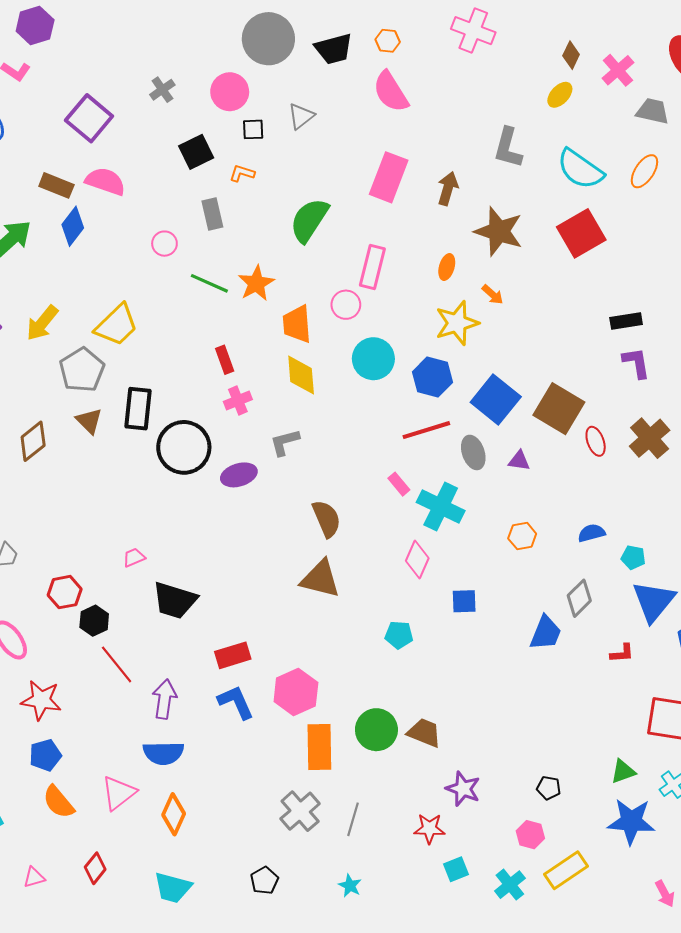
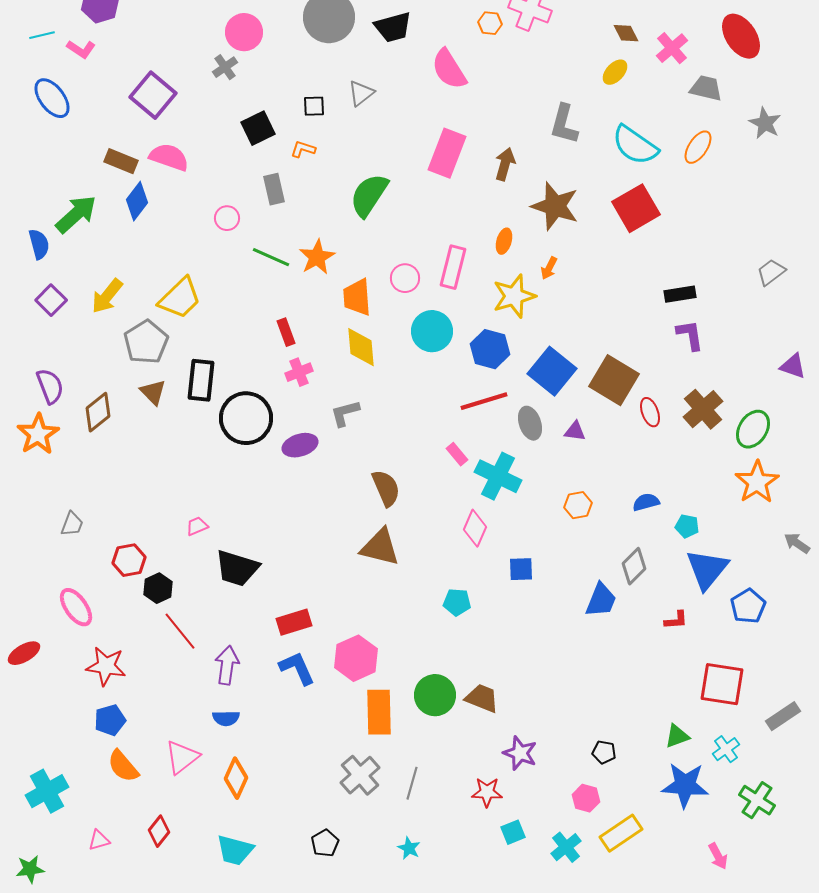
orange hexagon: (388, 41) -> (490, 23), moved
brown diamond: (571, 55) -> (626, 33), turned -52
pink circle: (230, 92) -> (244, 32), moved
pink rectangle: (372, 267) -> (453, 267), moved
orange arrow: (493, 295) -> (549, 268), turned 75
blue semicircle: (163, 753) -> (226, 718), size x0.7

